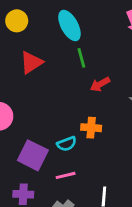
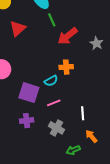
red arrow: (100, 84) -> (68, 36), size x1.5

